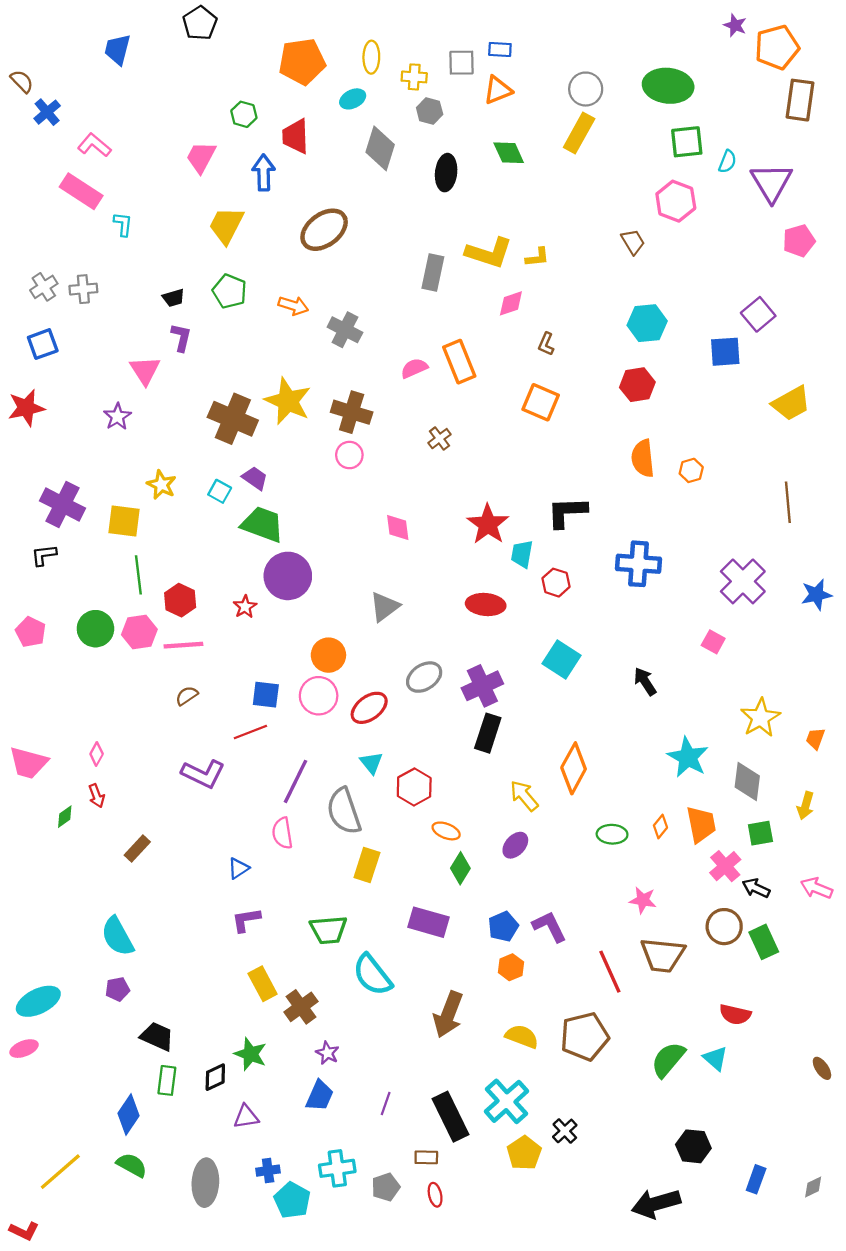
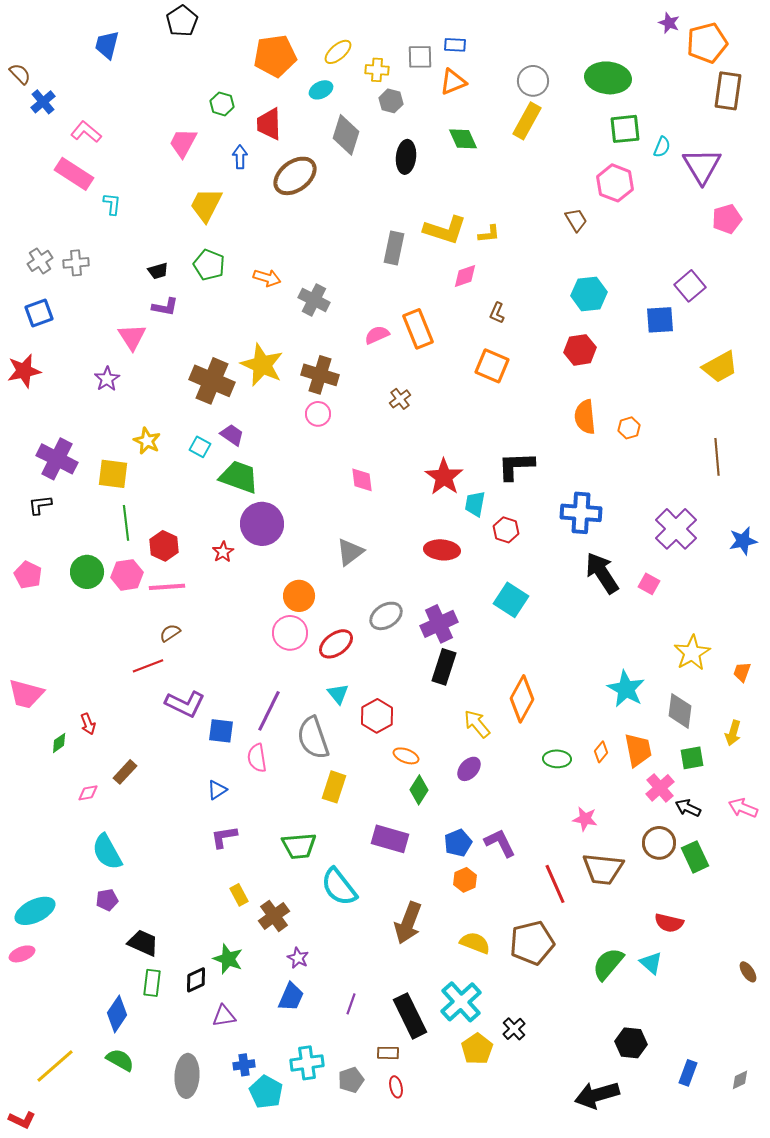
yellow ellipse: (371, 57) -> (338, 52), turned 48
blue arrow: (264, 173) -> (240, 157), size x0.7
brown ellipse: (324, 230) -> (295, 176), moved
purple L-shape: (181, 337) -> (165, 307), turned 88
black arrow: (645, 681) -> (602, 573), moved, size x1.6
blue square: (266, 695) -> (221, 731), moved
red line: (250, 732) -> (148, 666), moved
pink diamond: (97, 754) -> (88, 793), moved, turned 50
yellow rectangle: (263, 984) -> (239, 895), size x0.7

